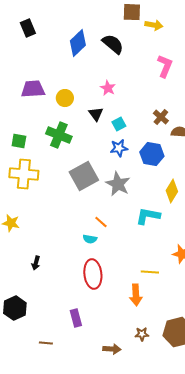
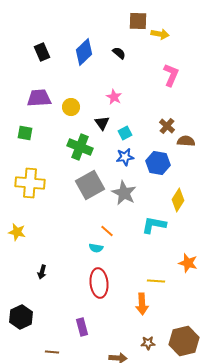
black rectangle: (28, 28) -> (42, 52), moved
black semicircle: (113, 44) -> (119, 53), size x0.6
green cross: (59, 135) -> (80, 147), moved
green square: (19, 141) -> (25, 133), moved

